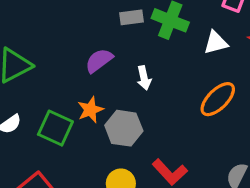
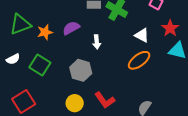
white triangle: (216, 43) -> (142, 35), moved, turned 35
orange star: (90, 110) -> (45, 32), moved

